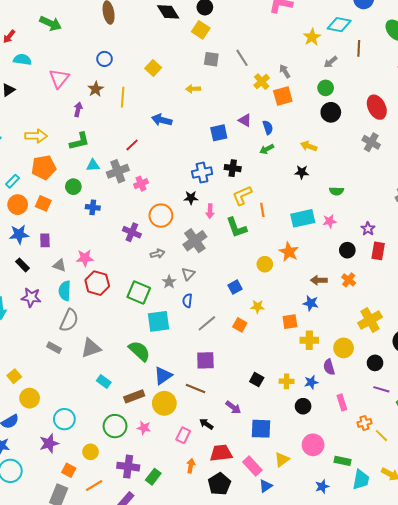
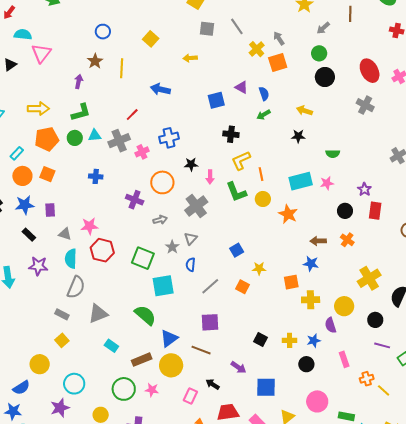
pink triangle: (59, 78) -> (41, 53), moved
blue cross: (202, 173) -> (169, 138), moved
green circle: (73, 187) -> (75, 138), moved
yellow circle: (265, 264) -> (263, 199), moved
yellow square: (14, 376) -> (62, 340), moved

